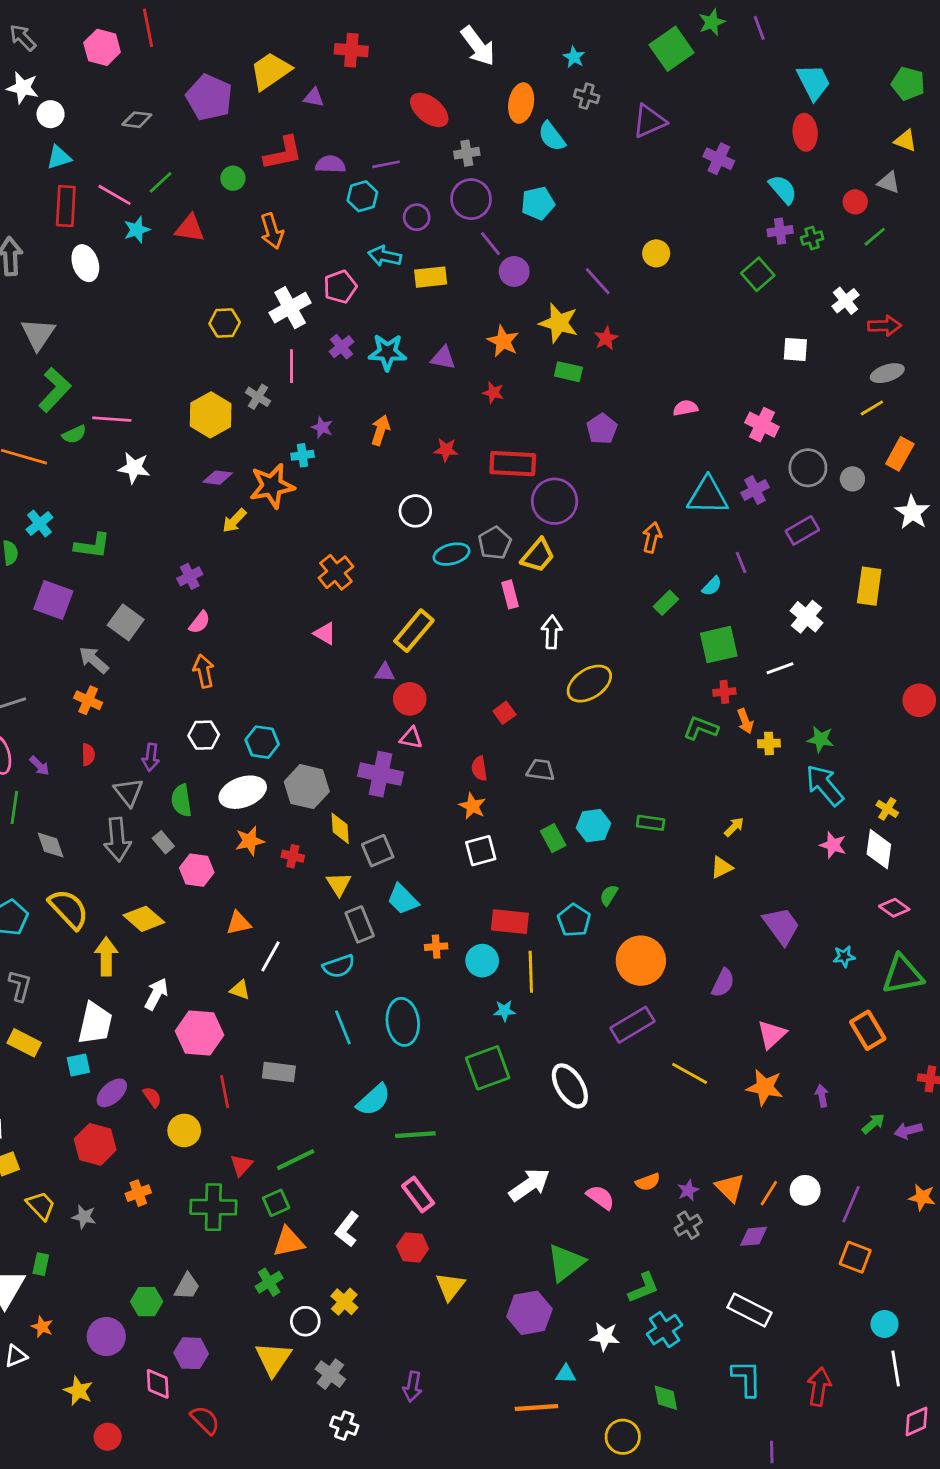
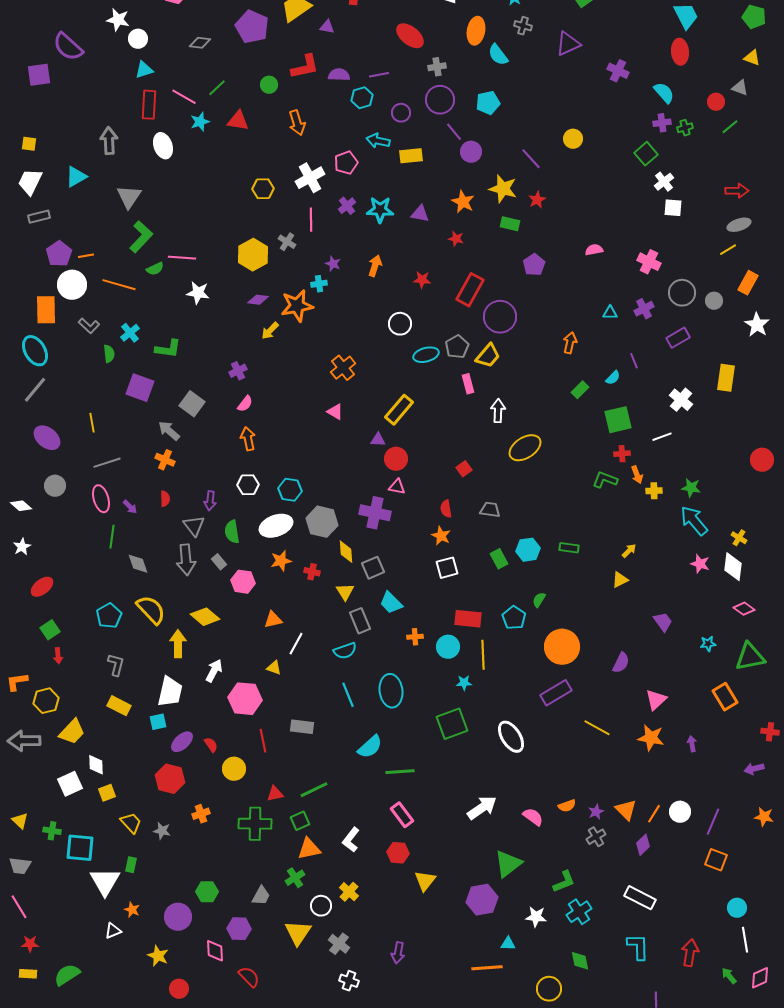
white cross: (845, 301) -> (664, 182), moved
red rectangle: (513, 464) -> (470, 290), turned -64
cyan triangle: (708, 496) -> (610, 313), size x0.5
purple trapezoid: (781, 926) -> (663, 622), size x0.7
green arrow: (873, 1124) -> (729, 976), moved, turned -90
red triangle: (241, 1165) -> (275, 794), turned 36
purple diamond: (754, 1236) -> (643, 845), turned -40
gray trapezoid: (187, 1286) -> (261, 896), moved

